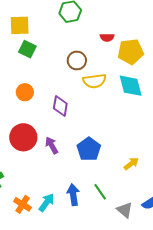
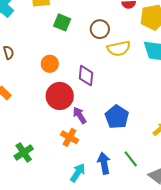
green square: (27, 49) -> (62, 22), moved
red circle: (23, 137) -> (60, 96), moved
orange cross: (23, 204) -> (70, 137), moved

